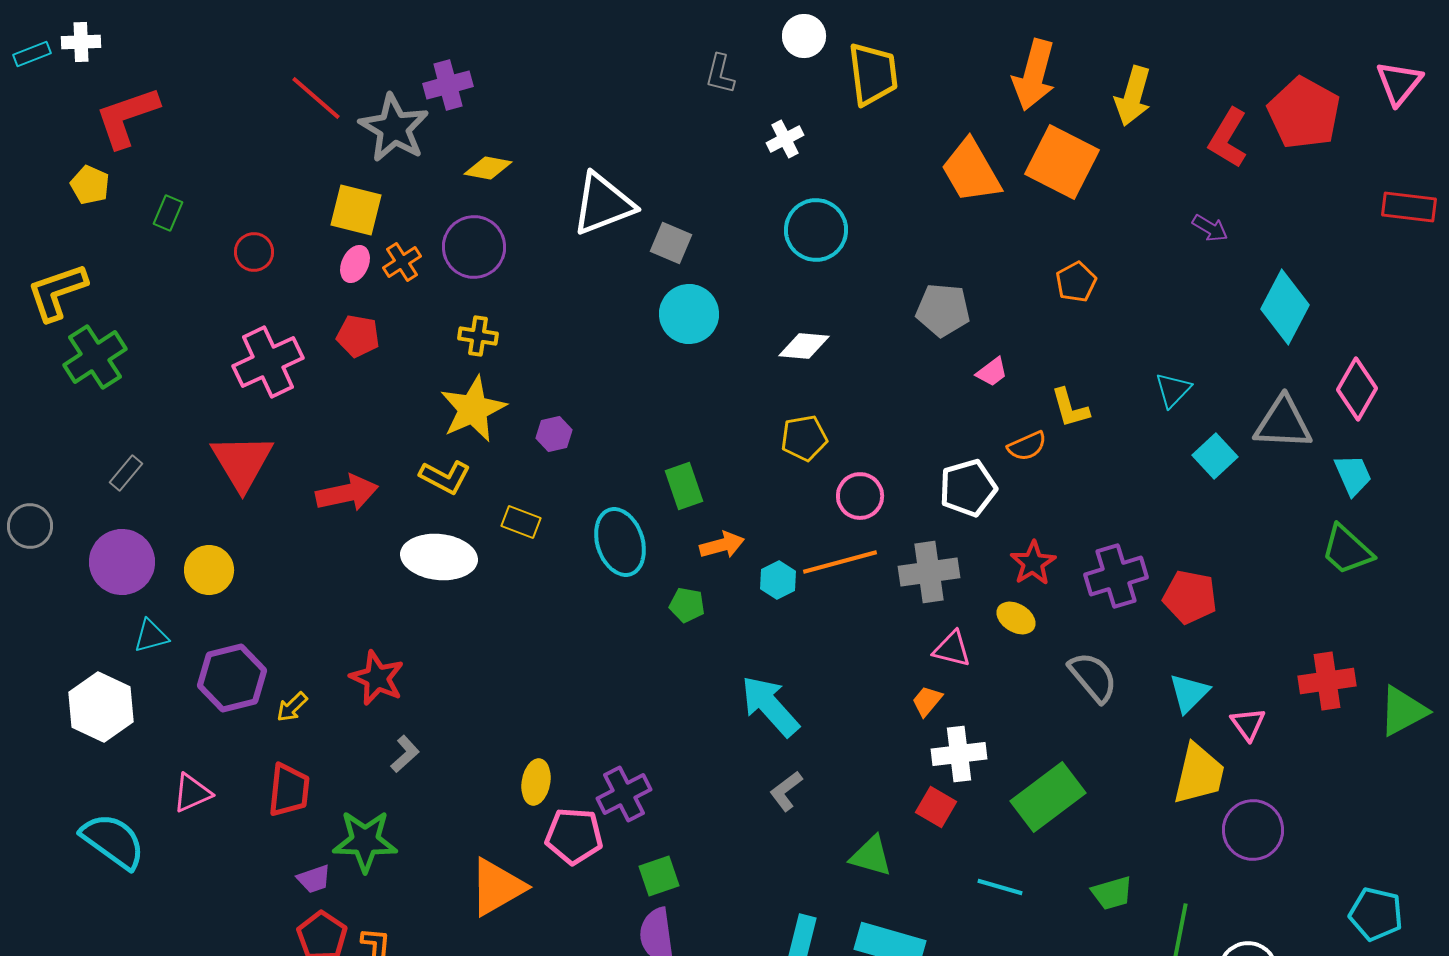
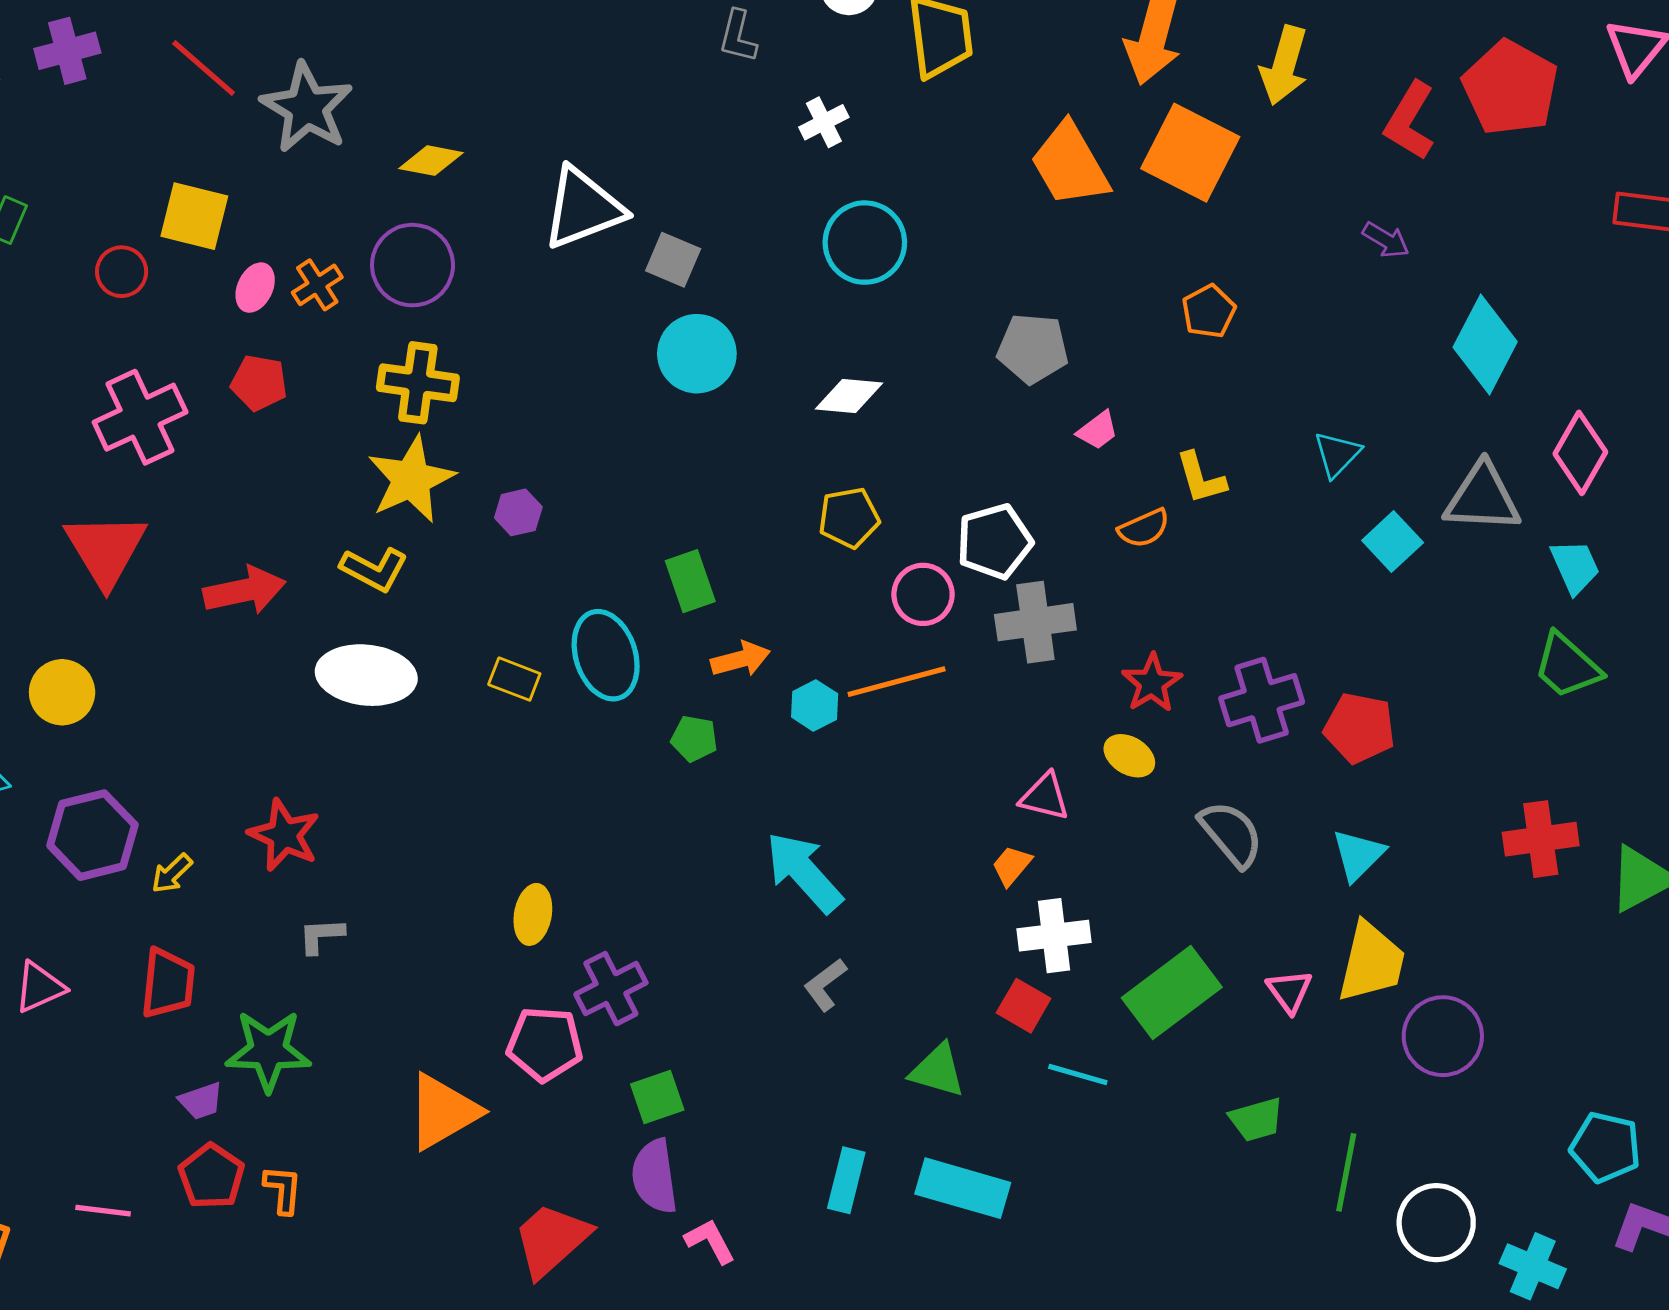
purple cross: (448, 85) -> (67, 51), moved
yellow square: (356, 210) -> (194, 216), moved
yellow cross: (478, 336) -> (418, 383), size x1.5
white pentagon: (968, 488) -> (994, 541), moved
yellow rectangle: (521, 522) -> (514, 679), moved
gray cross: (929, 572) -> (1035, 622), moved
pink triangle: (1248, 724) -> (1289, 991), moved
gray L-shape: (405, 754) -> (321, 936), turned -141
yellow ellipse: (536, 782) -> (533, 914), moved
cyan line: (1000, 887) -> (1078, 1074), moved

